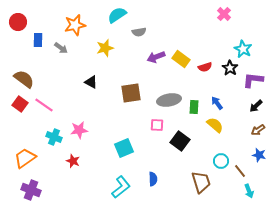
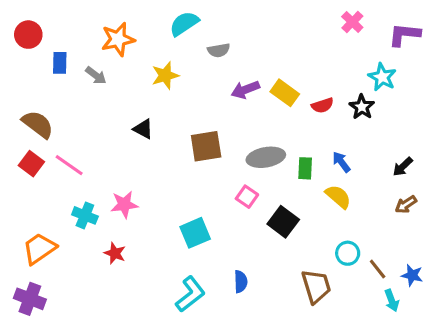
purple L-shape: (253, 80) -> (404, 35), moved
pink square: (157, 125) -> (247, 197), turned 32
blue star: (259, 155) -> (412, 275), moved
purple cross: (31, 190) -> (30, 299), moved

